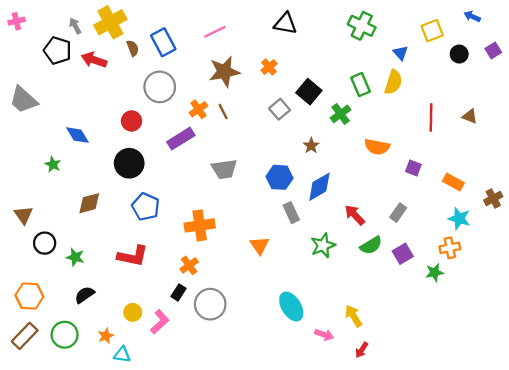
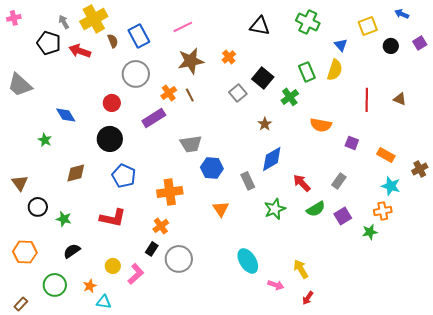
black triangle: (285, 23) -> (260, 26), moved
blue hexagon: (280, 177) -> (212, 168), moved
brown rectangle: (25, 336) -> (21, 304), moved, size x0.6

